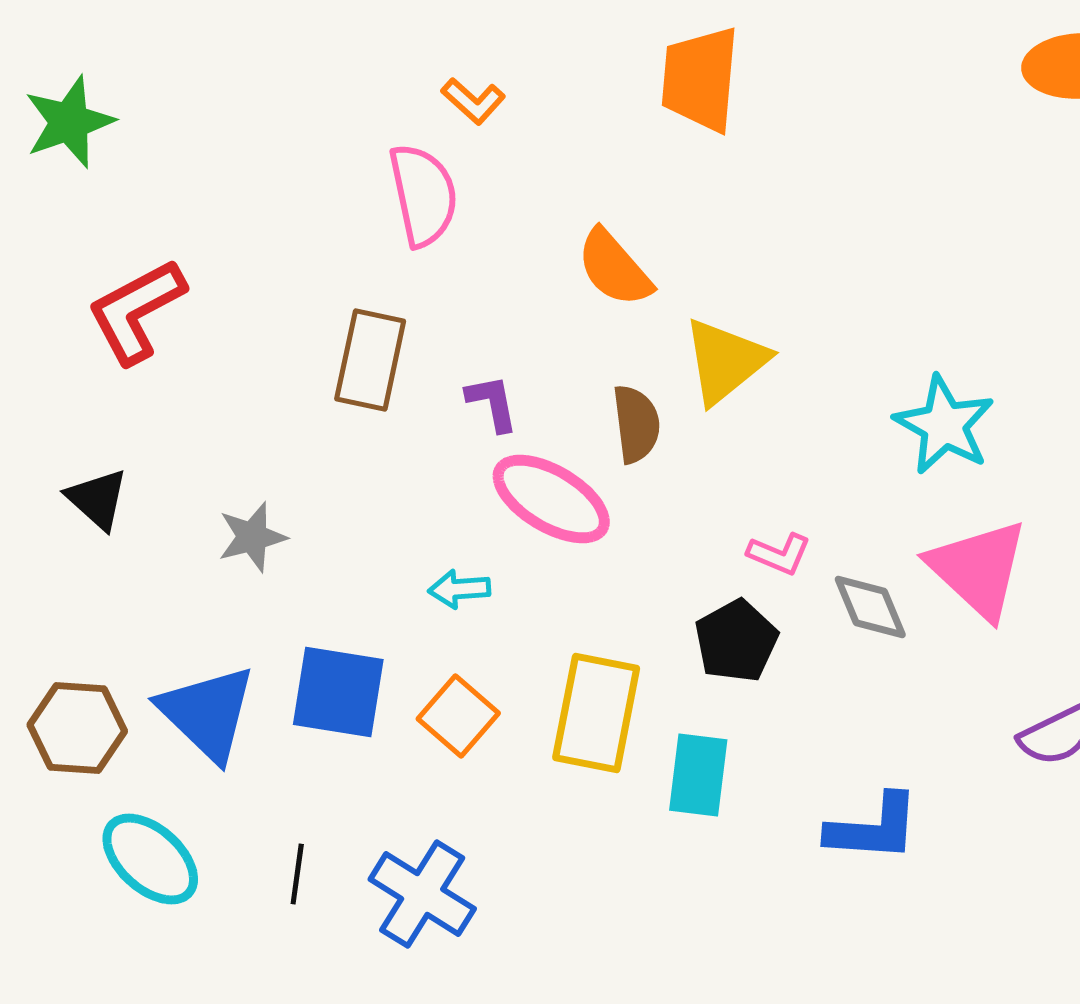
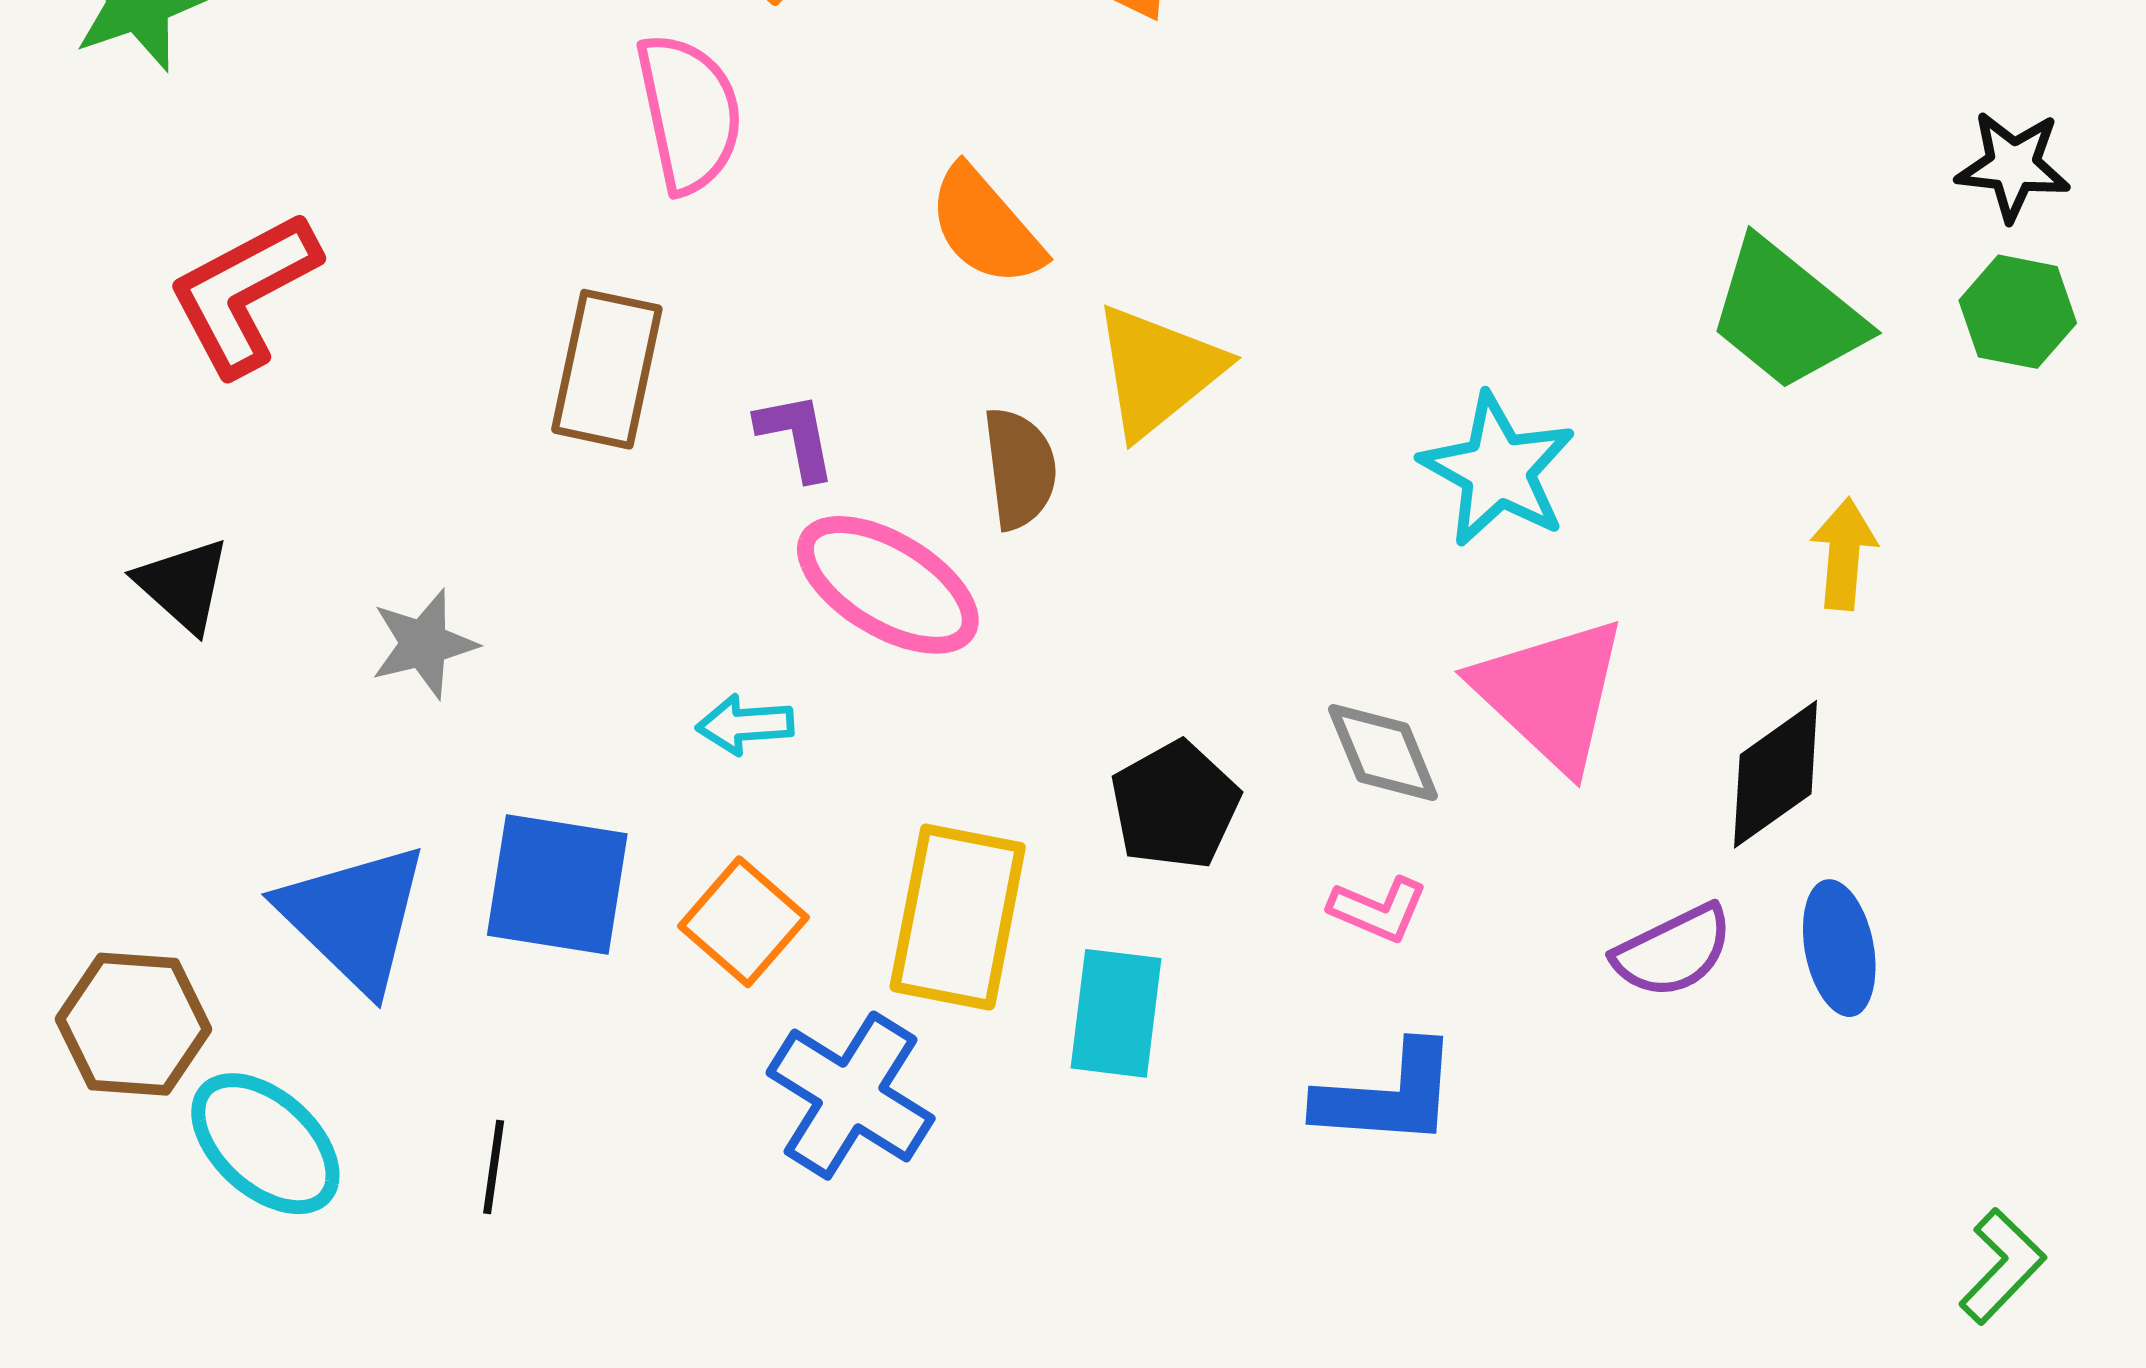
pink L-shape: (779, 554) -> (1378, 909), moved
brown hexagon: (77, 728) -> (133, 1024), moved
blue cross: (422, 894) -> (851, 1096), moved

